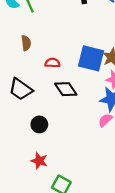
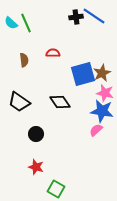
blue square: (91, 58) -> (83, 74), turned -30
red semicircle: (53, 63) -> (53, 53), moved

